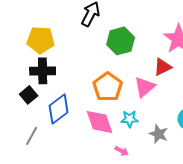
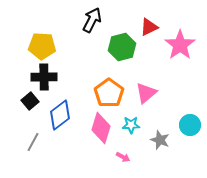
red triangle: (163, 67) -> (149, 27), moved
pink diamond: (100, 122) -> (101, 128), turned 36

